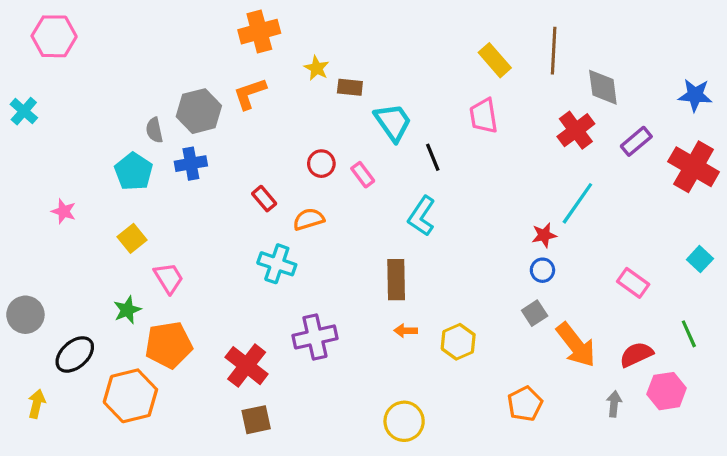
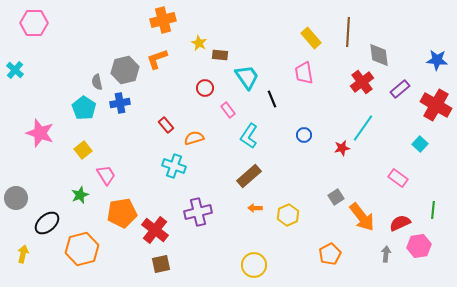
red circle: (321, 164) -> (205, 88), moved
pink star: (64, 211) -> (40, 133), size x1.8
cyan L-shape: (422, 216) -> (249, 136), moved
cyan square: (700, 259) -> (420, 144), moved
blue circle: (542, 270) -> (304, 135), moved
brown rectangle: (396, 280) -> (249, 176), turned 50
green line: (689, 334) -> (433, 210), turned 30
orange pentagon: (169, 345) -> (122, 213), moved

